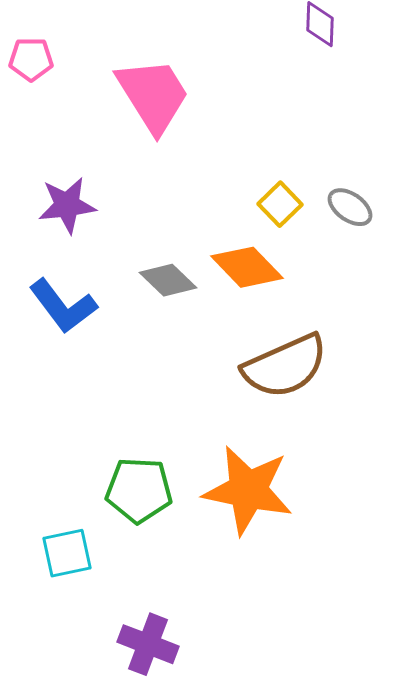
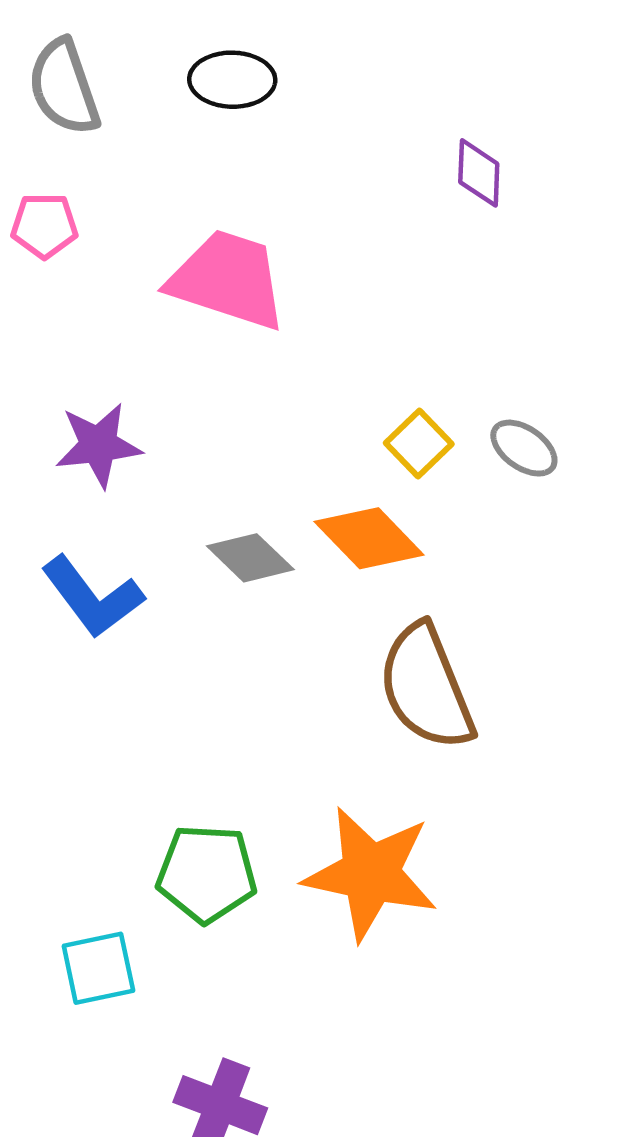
pink trapezoid: (153, 95) -> (228, 280), turned -40
brown semicircle: (285, 366) -> (426, 687), turned 92

